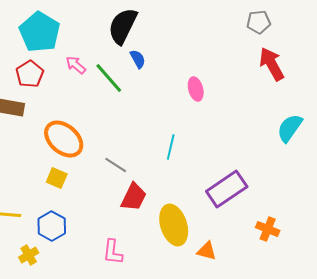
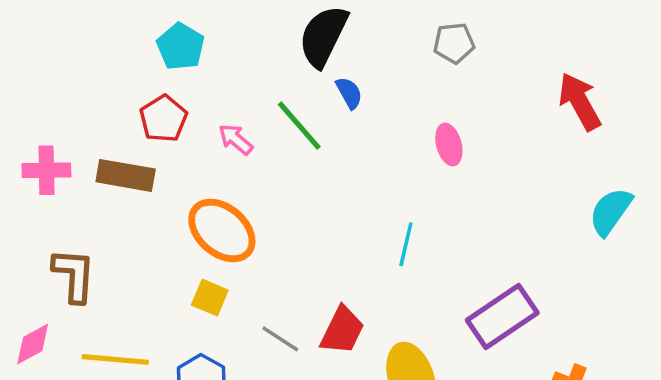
gray pentagon: (259, 22) -> (454, 43), moved
cyan pentagon: (40, 32) -> (181, 46), size x0.7
pink arrow: (76, 65) -> (236, 139), moved
gray line: (116, 165) -> (280, 339), moved

